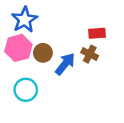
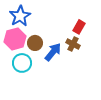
red rectangle: (97, 33) -> (79, 27), turned -56
cyan circle: (26, 90) -> (22, 63), moved

